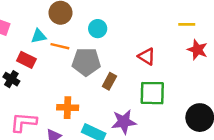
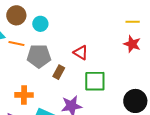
yellow line: (187, 24) -> (133, 22), moved
cyan circle: (98, 29) -> (40, 24), moved
red triangle: (147, 57) -> (81, 53), moved

